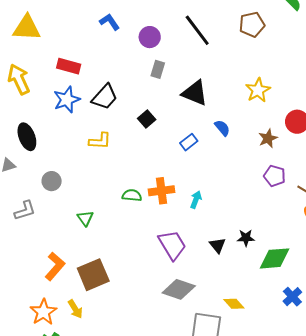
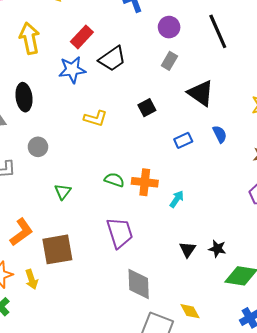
red rectangle: (69, 66) -> (82, 37), turned -75
black trapezoid: (105, 97) -> (112, 59), moved
purple trapezoid: (172, 245) -> (120, 233), moved
gray diamond: (179, 289) -> (139, 284), turned 56

